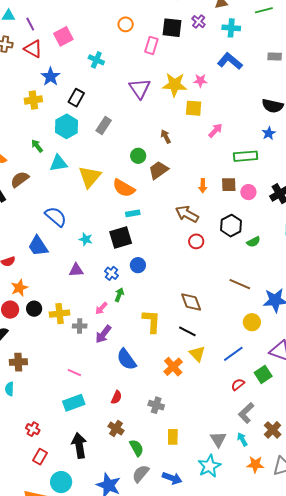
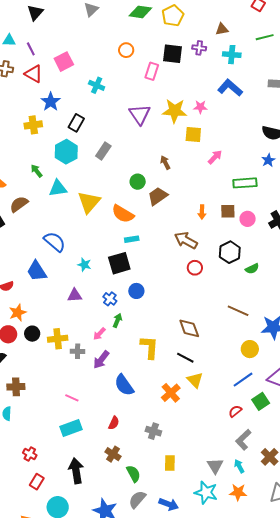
purple cross: (199, 22) -> (199, 48), turned -32
blue line: (233, 354) -> (243, 380), moved
orange star: (255, 464) -> (238, 492), moved
cyan star: (209, 466) -> (206, 493), turned -30

